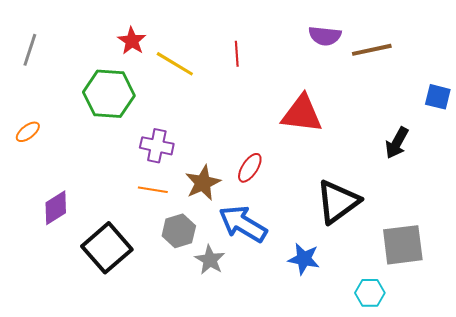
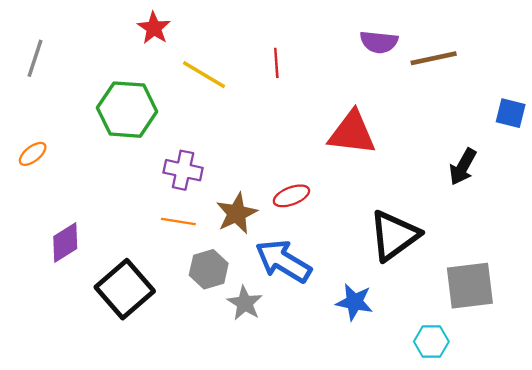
red star: (132, 41) -> (154, 28), moved
red ellipse: (250, 168) -> (291, 196), turned 36

